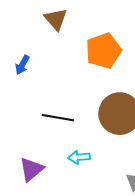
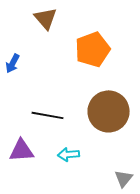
purple triangle: (31, 169) -> (22, 150), moved, turned 36

